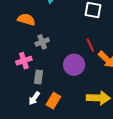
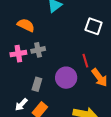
pink cross: (24, 61) -> (18, 54), moved
gray rectangle: (38, 77) -> (37, 84), moved

